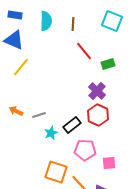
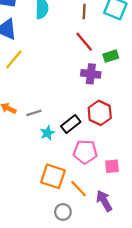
brown line: (73, 24) -> (84, 11), moved
purple cross: (97, 91) -> (91, 74), moved, turned -36

